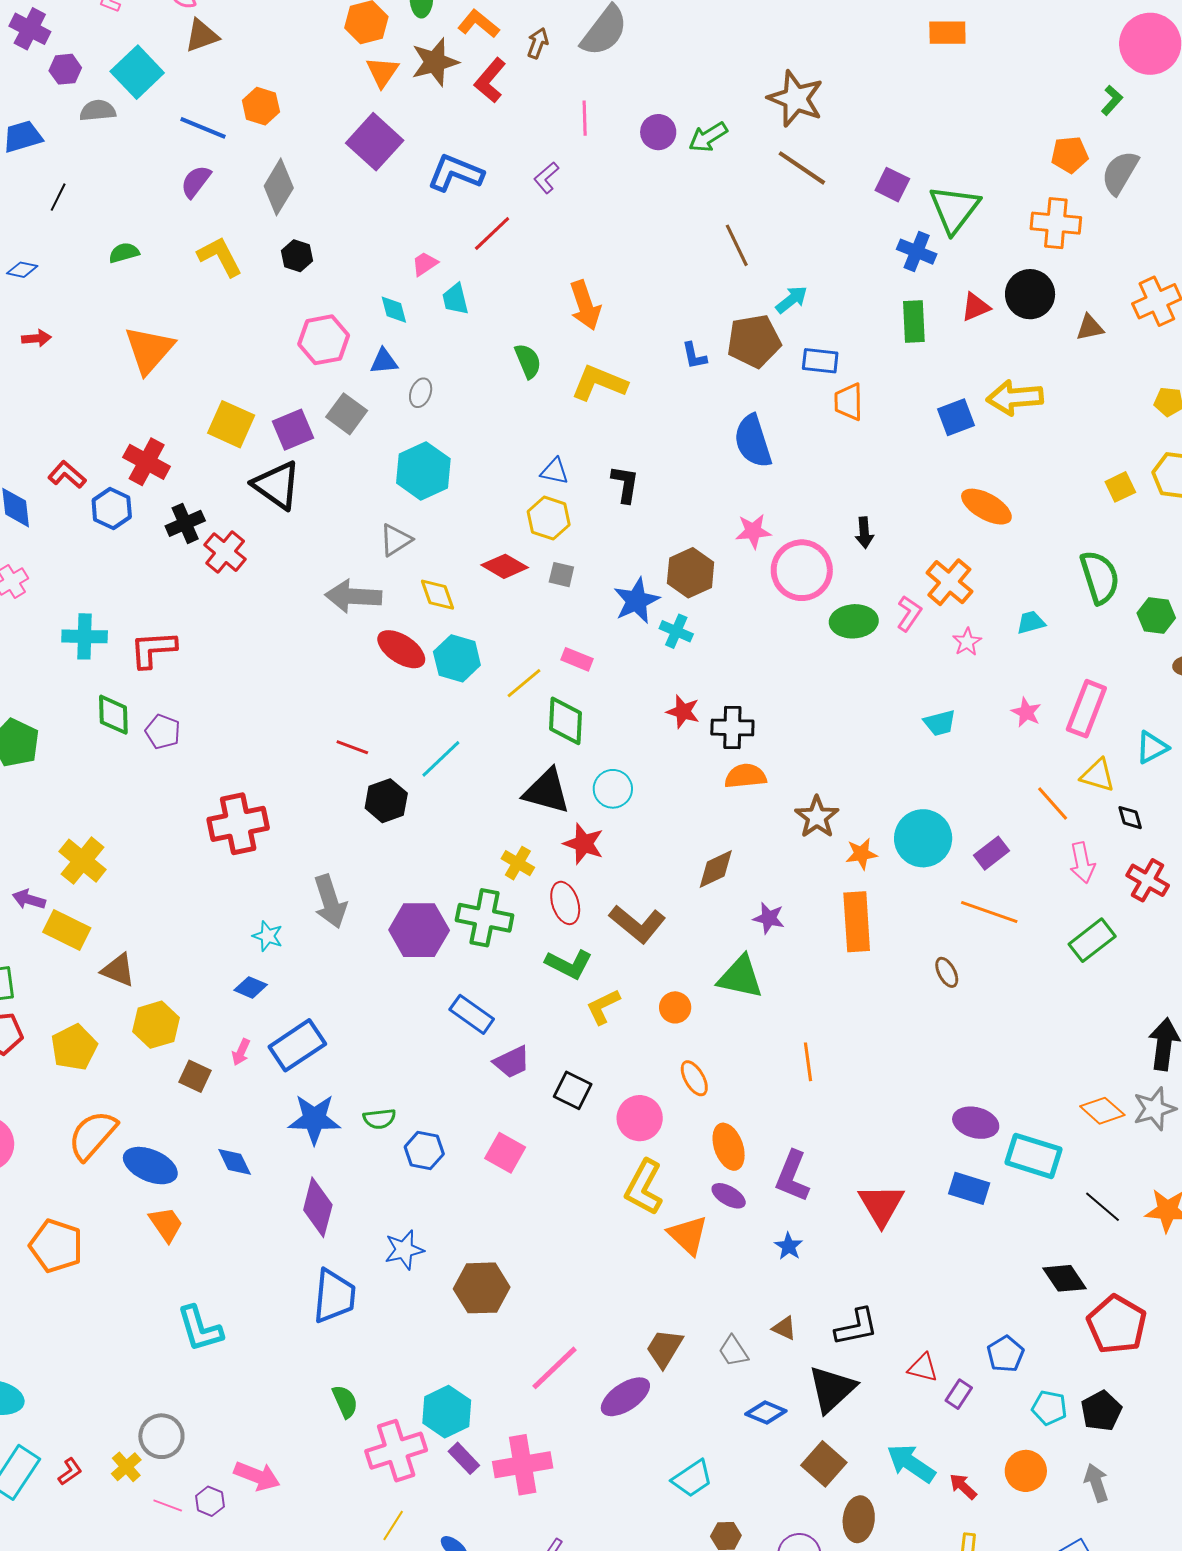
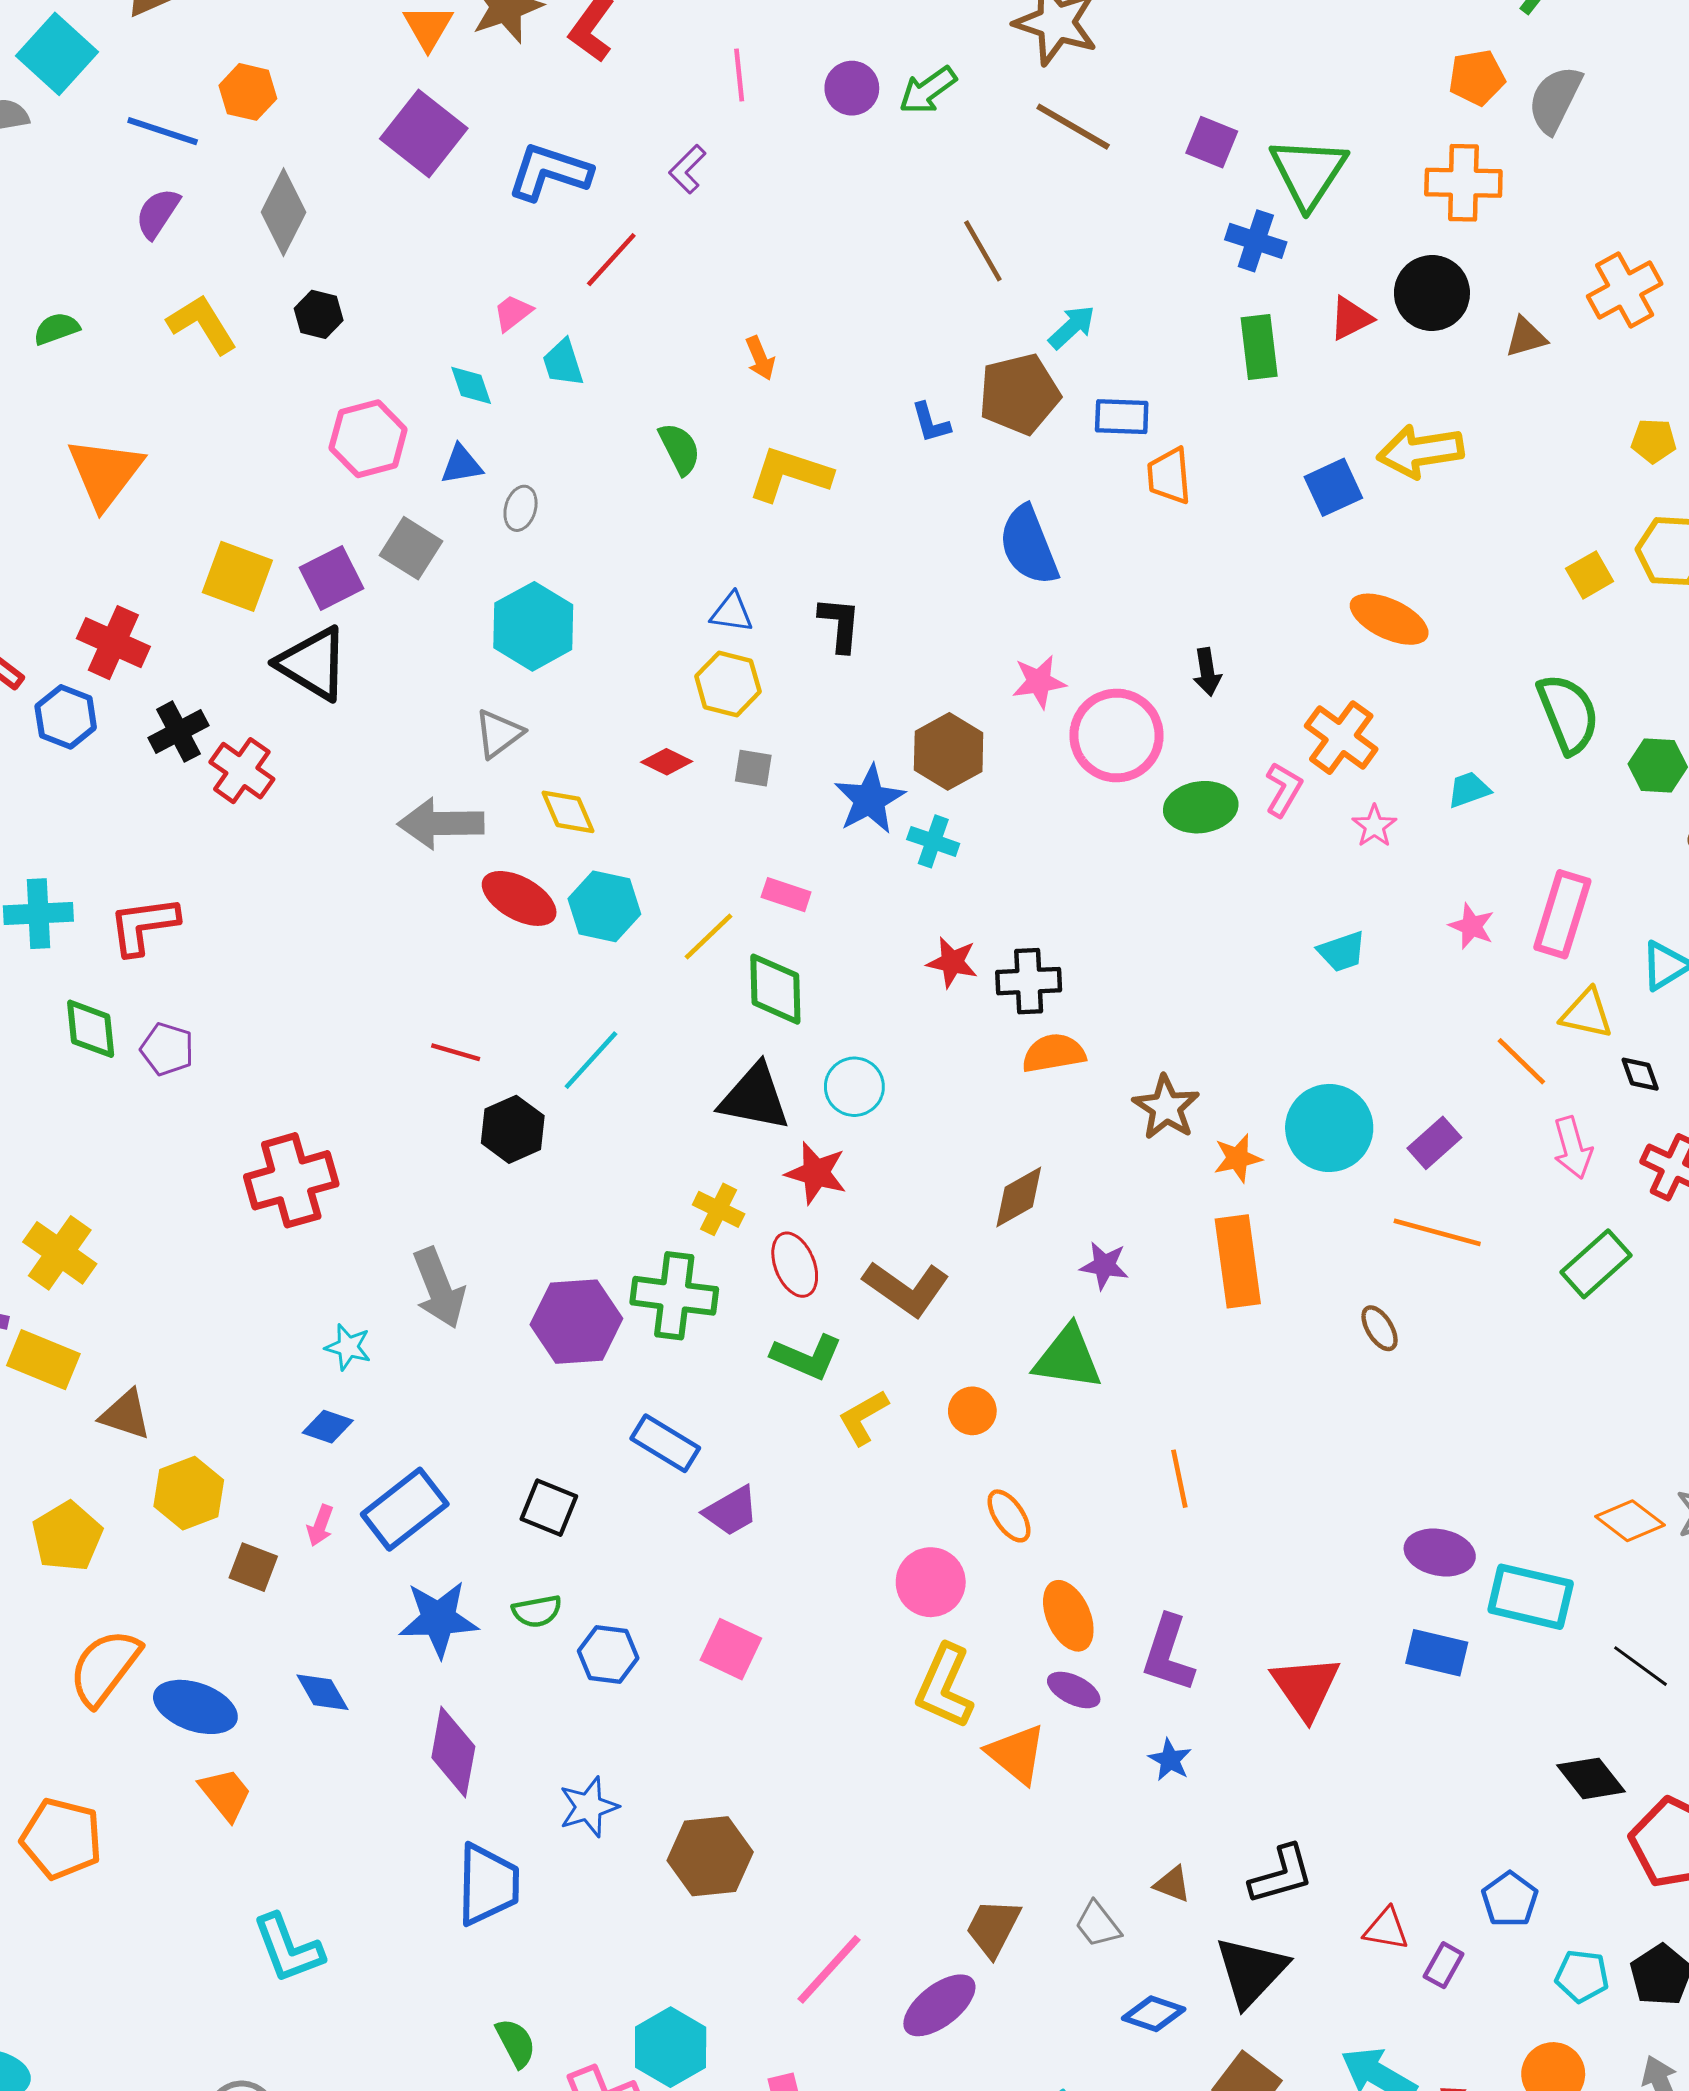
orange arrow: (585, 305) -> (760, 358), size x0.6
red diamond: (505, 566) -> (667, 762), size x0.7
black square: (573, 1090) -> (549, 1508), moved

